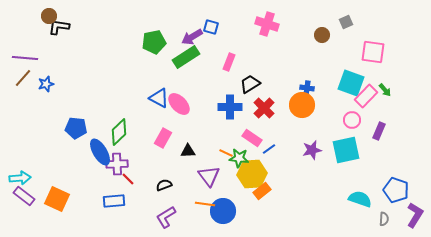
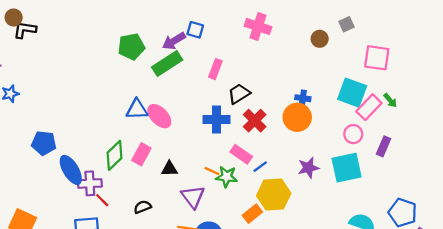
blue triangle: (159, 98) -> (137, 109), turned -30
green diamond: (119, 132) -> (114, 155), moved
yellow hexagon: (252, 174) -> (274, 195), moved

